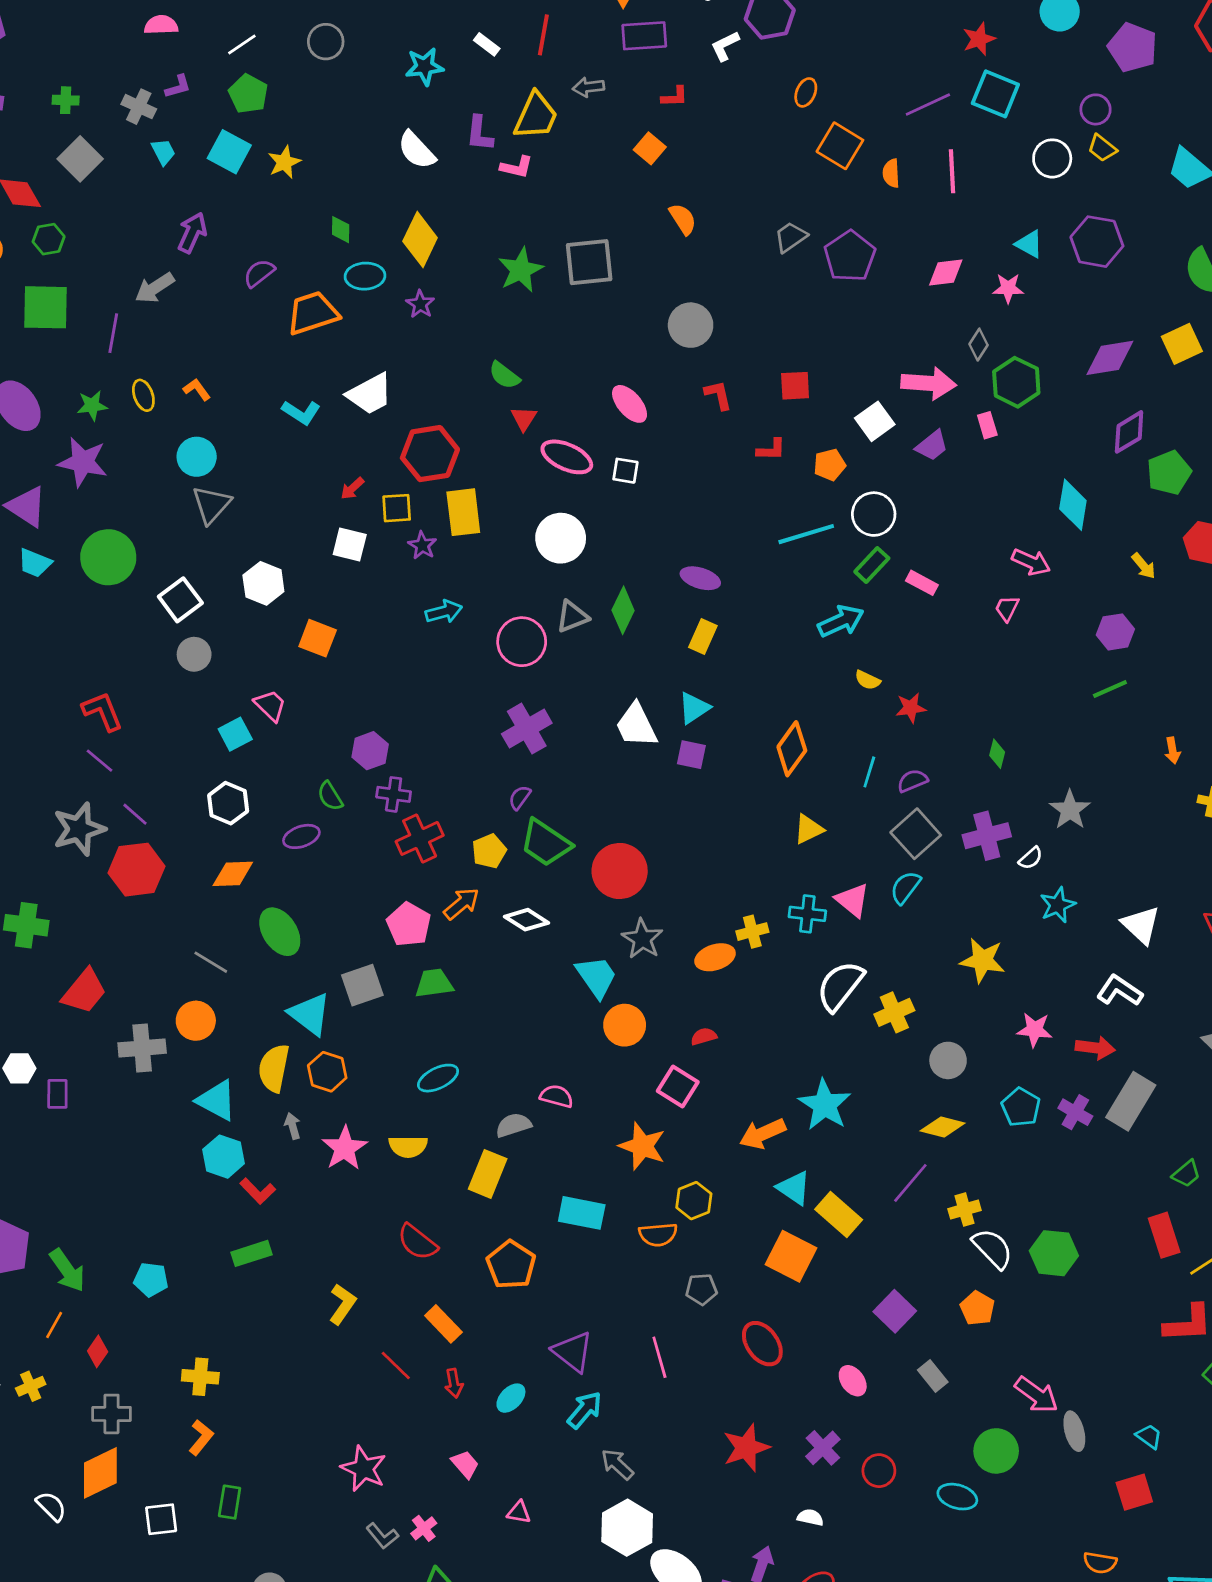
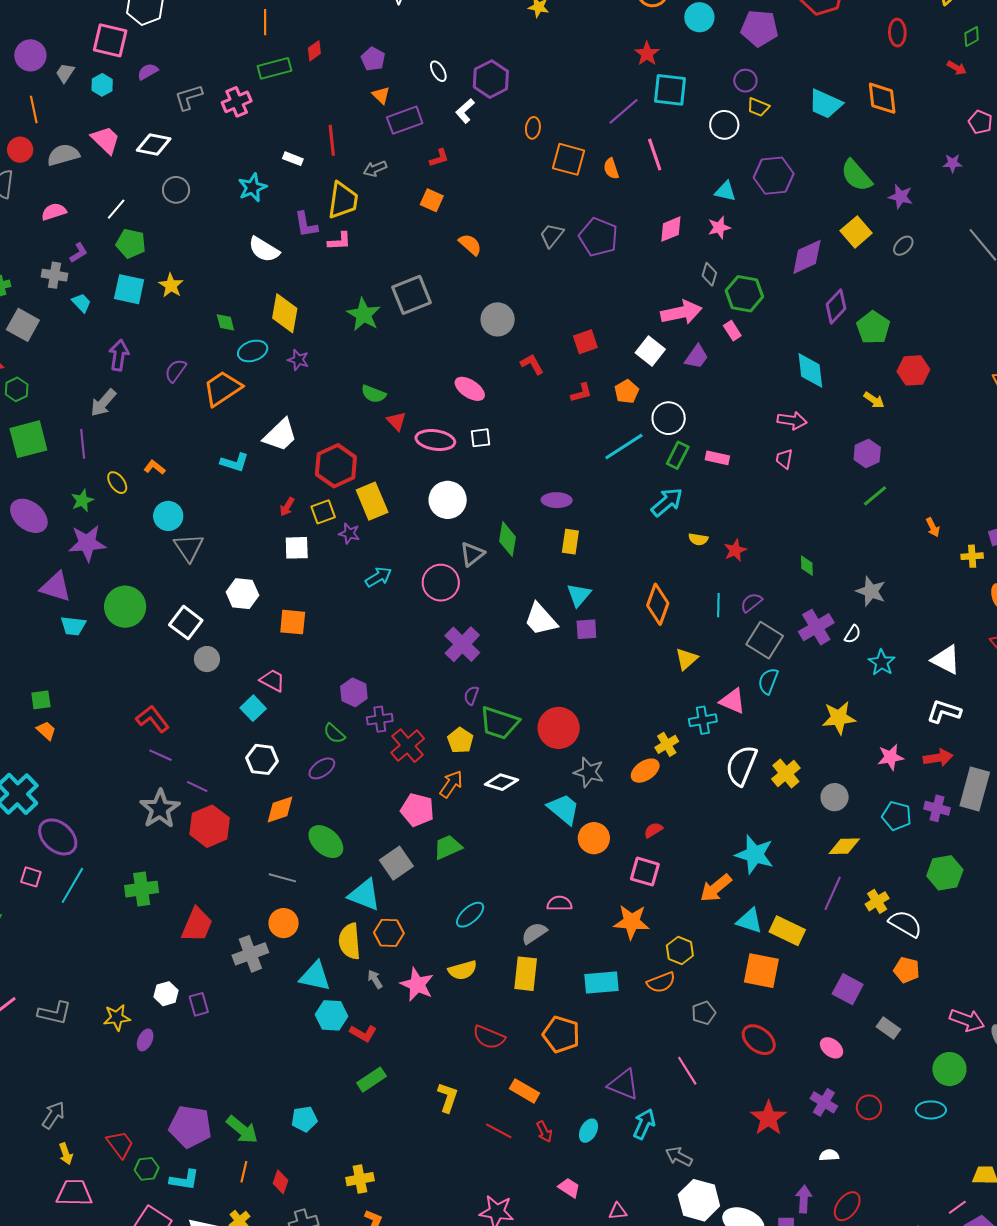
green hexagon: (1054, 1253) -> (945, 873), moved

